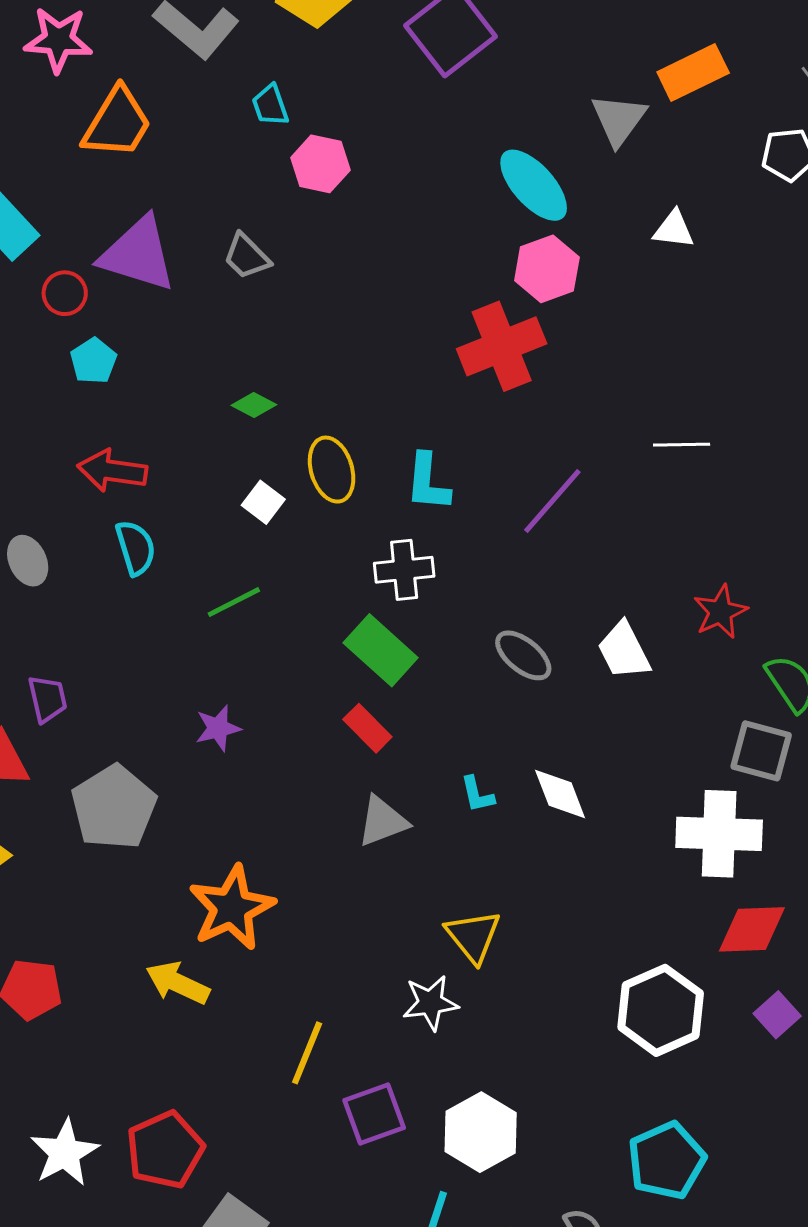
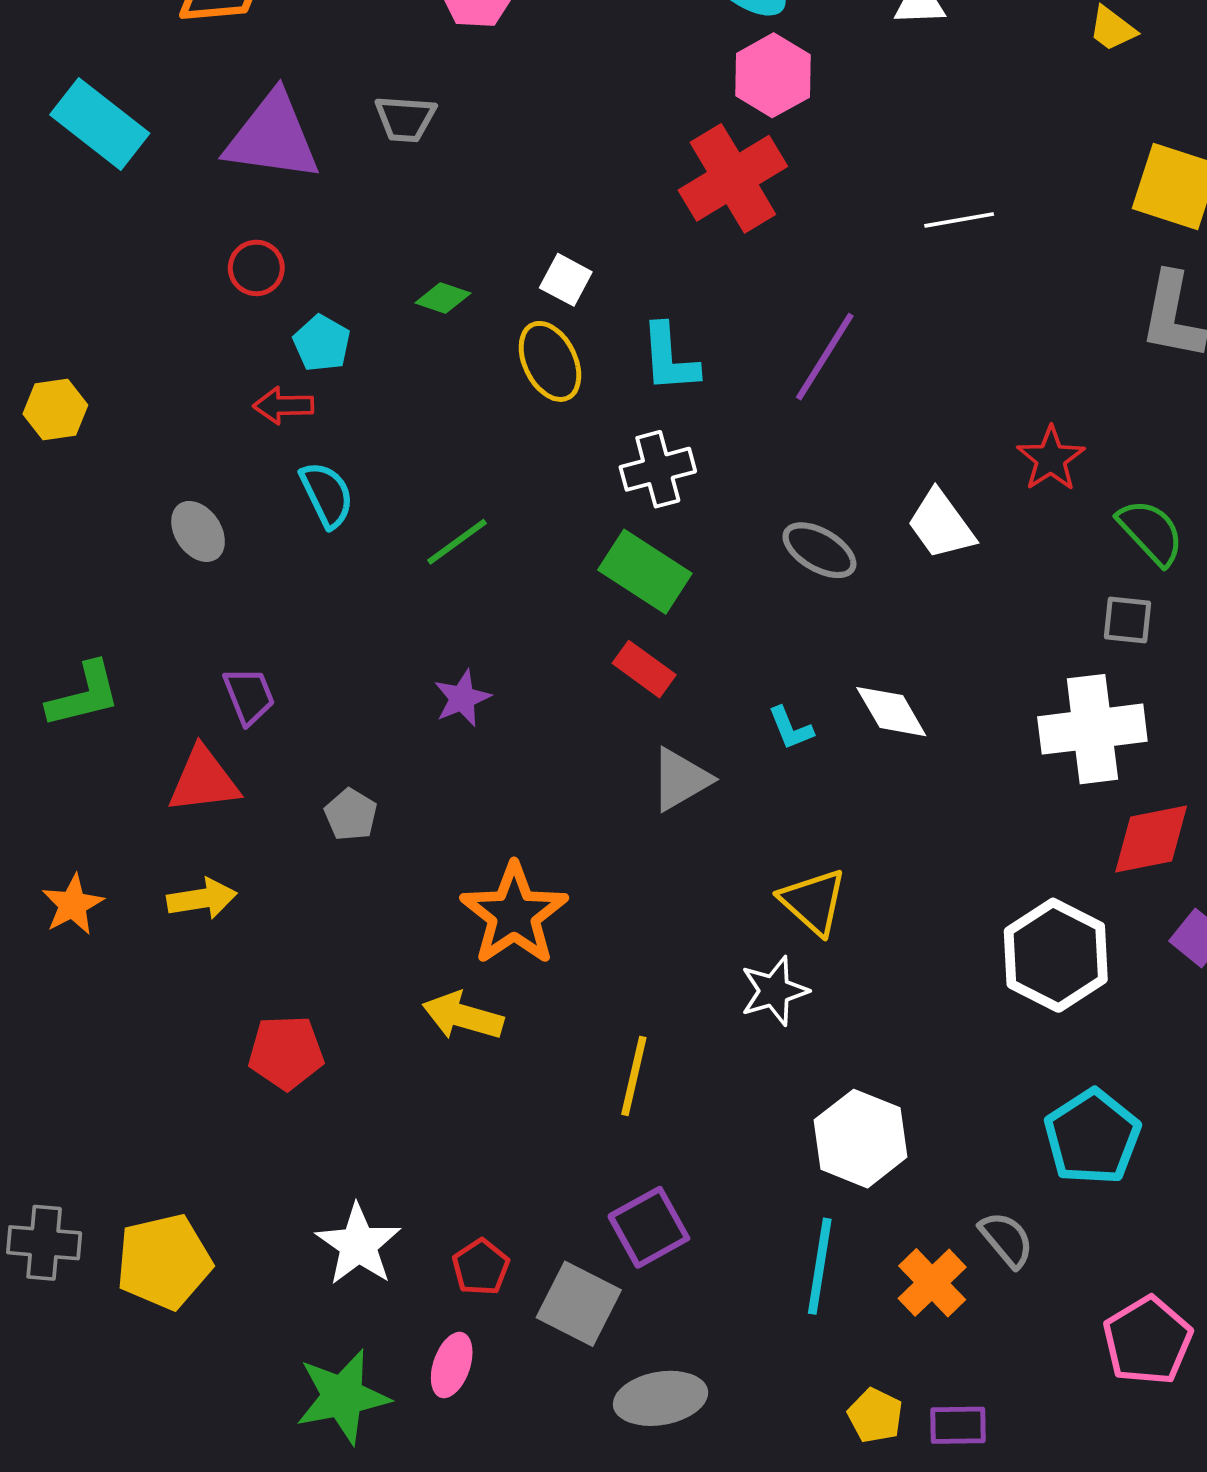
gray trapezoid: (247, 256) -> (405, 119), turned -32
red circle: (65, 293) -> (256, 268), moved
cyan pentagon: (93, 361) -> (322, 343), moved
white line: (682, 445) -> (959, 220), moved
red arrow: (112, 471) -> (283, 405), size x0.7
white square: (263, 502) -> (566, 280), moved
gray square: (761, 751) -> (1128, 620), size x0.7
gray pentagon: (114, 807) -> (351, 815), size x0.5
purple square: (374, 1114) -> (649, 1227), moved
red pentagon: (165, 1150) -> (481, 1267), moved, size x0.6

